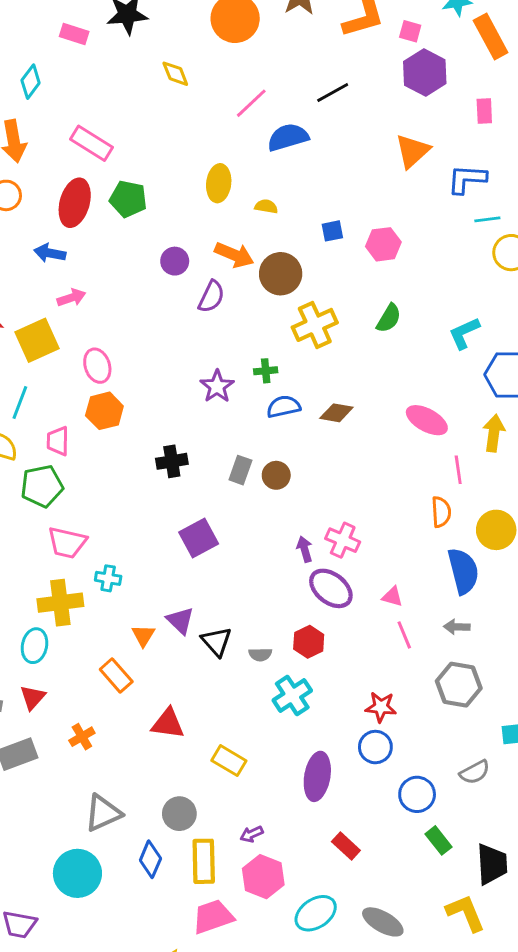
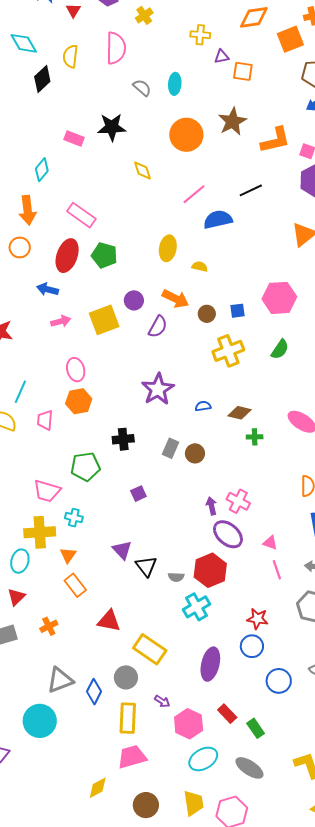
blue square: (332, 231) -> (237, 311), moved
pink hexagon: (383, 244) -> (279, 298), size x1.4
brown circle: (281, 274) -> (207, 314), size x0.6
yellow square: (37, 340) -> (104, 320), moved
green cross: (266, 371) -> (255, 437), moved
purple star: (217, 386) -> (158, 389), size x1.4
blue semicircle: (284, 407) -> (203, 406), size x0.7
green pentagon: (42, 486) -> (85, 467), moved
purple square: (199, 538) -> (138, 494), size x0.6
orange triangle: (143, 635) -> (68, 555), moved
red hexagon: (309, 642) -> (210, 570), size x1.5
yellow rectangle: (229, 761) -> (150, 649), size x1.4
gray circle: (179, 814) -> (126, 677), moved
purple arrow: (252, 834) -> (162, 701), turned -126
green rectangle: (439, 840) -> (256, 728), moved
blue diamond: (150, 859) -> (94, 692), moved
pink hexagon: (263, 877) -> (189, 724), moved

